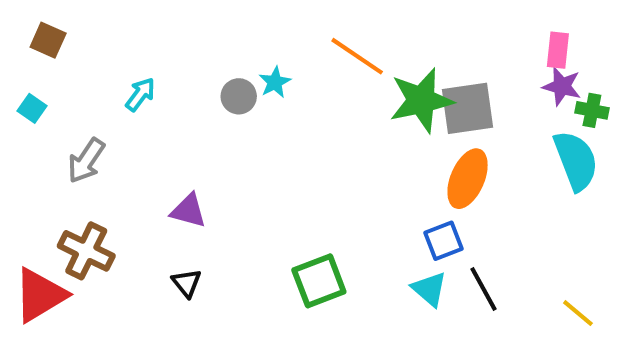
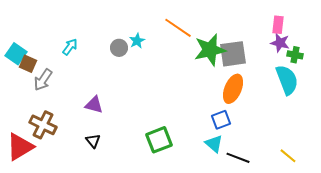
brown square: (48, 40) -> (28, 64), moved
cyan square: (32, 108) -> (16, 54), size x1.5
black line: (484, 289) -> (238, 158), moved, turned -40

